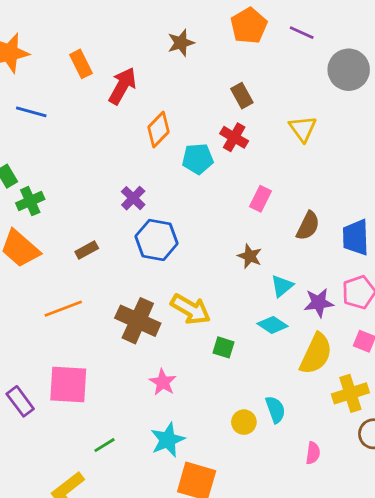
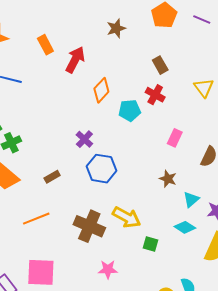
pink star: (163, 382) -> (108, 269), turned -30

